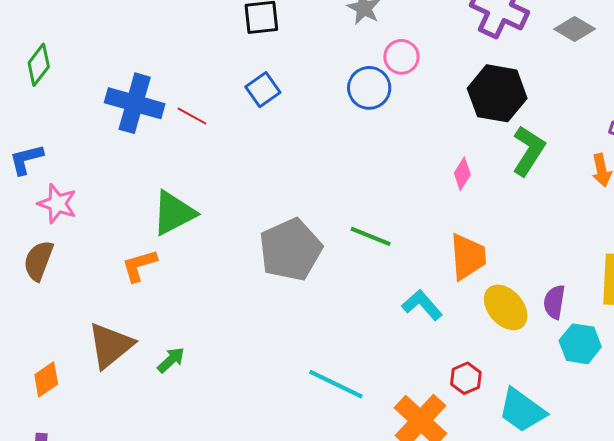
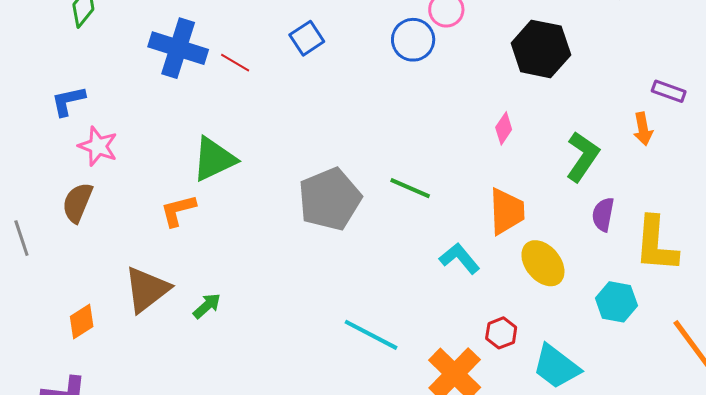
green L-shape: (529, 151) -> (583, 157), moved
purple semicircle: (554, 302) -> (603, 214), moved

